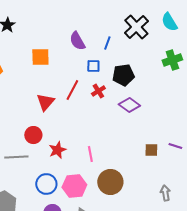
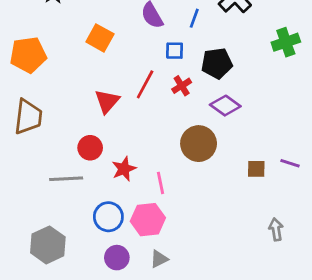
orange square: (40, 57) -> (100, 38), turned 30
pink line: (90, 154) -> (161, 183), moved
brown circle: (110, 182) -> (199, 144), moved

